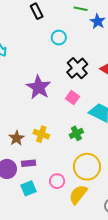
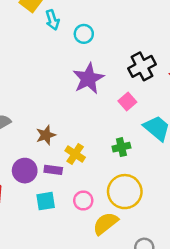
cyan circle: (59, 38) -> (84, 34), moved
yellow cross: (41, 134) -> (75, 154), moved

